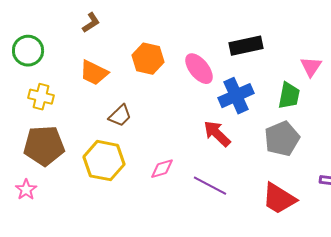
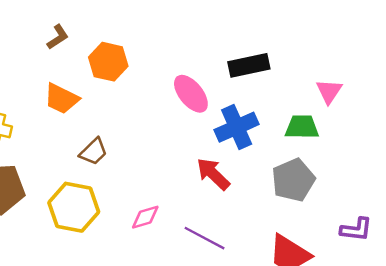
orange hexagon: (148, 59) -> (108, 62), moved
green trapezoid: (289, 96) -> (302, 127), turned -100

